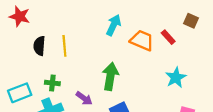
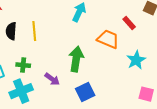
orange trapezoid: (142, 40) -> (108, 39), moved

